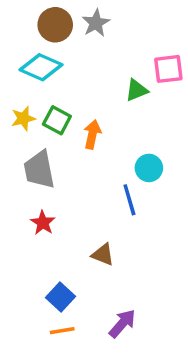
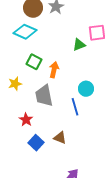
yellow star: (23, 118) -> (15, 84), moved
gray trapezoid: (39, 170) -> (44, 96), moved
blue square: (60, 297) -> (36, 143), moved

